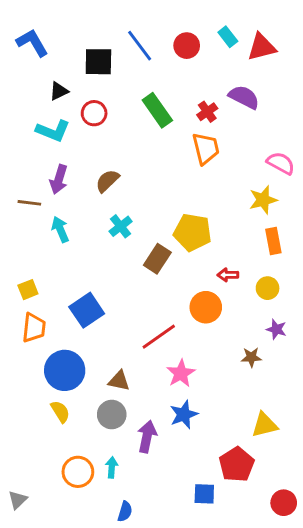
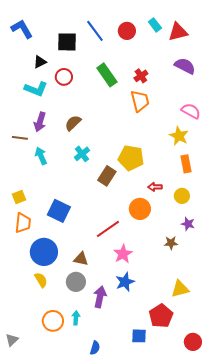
purple semicircle: (244, 97) -> (185, 66), moved
yellow star: (263, 200) -> (179, 136), turned -30
blue square: (87, 310) -> (59, 211), turned -30
blue semicircle: (125, 512) -> (95, 348), moved

